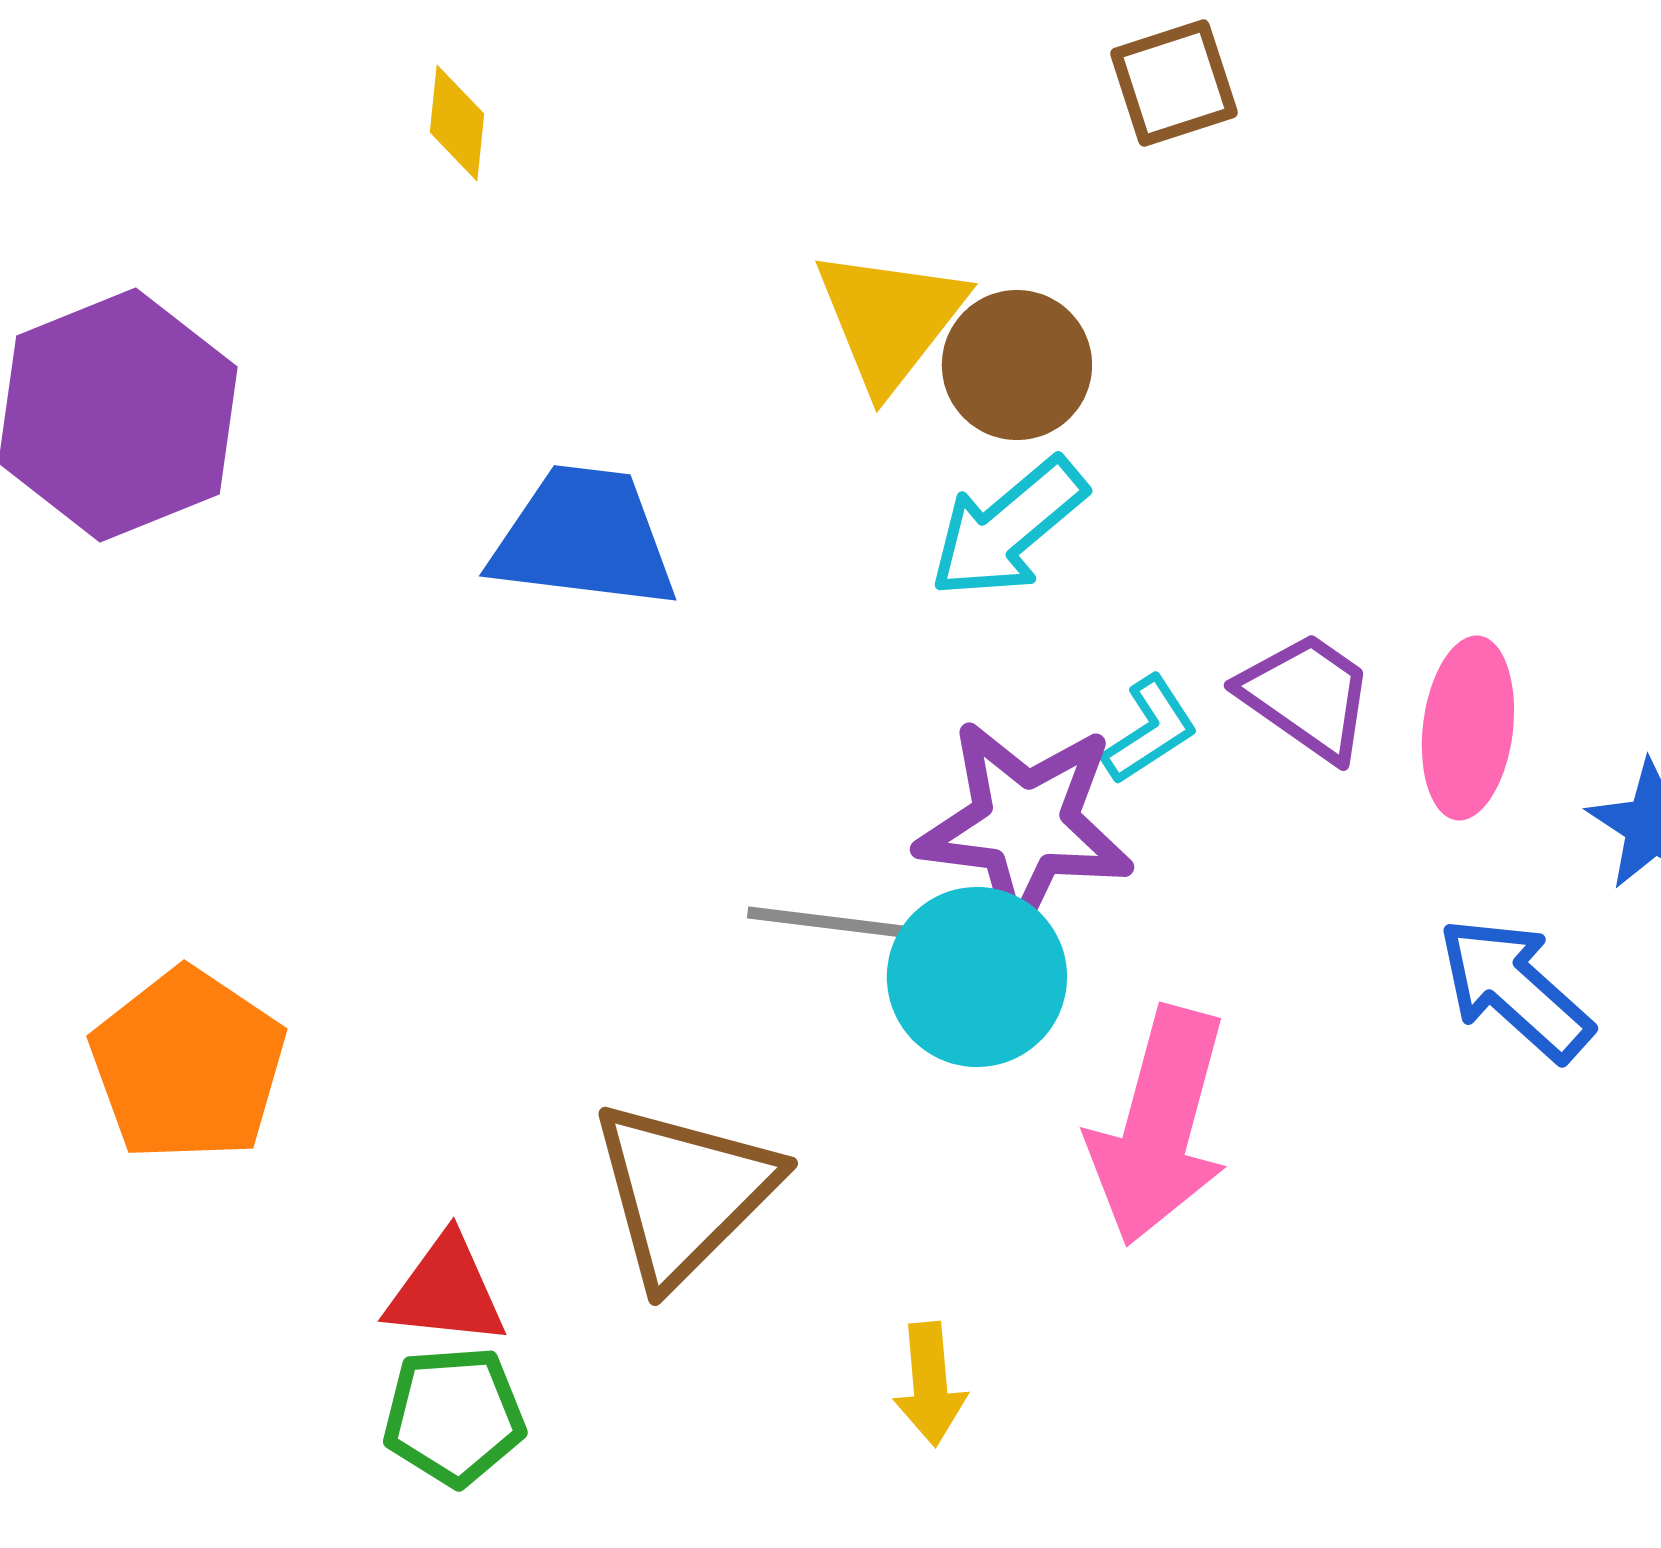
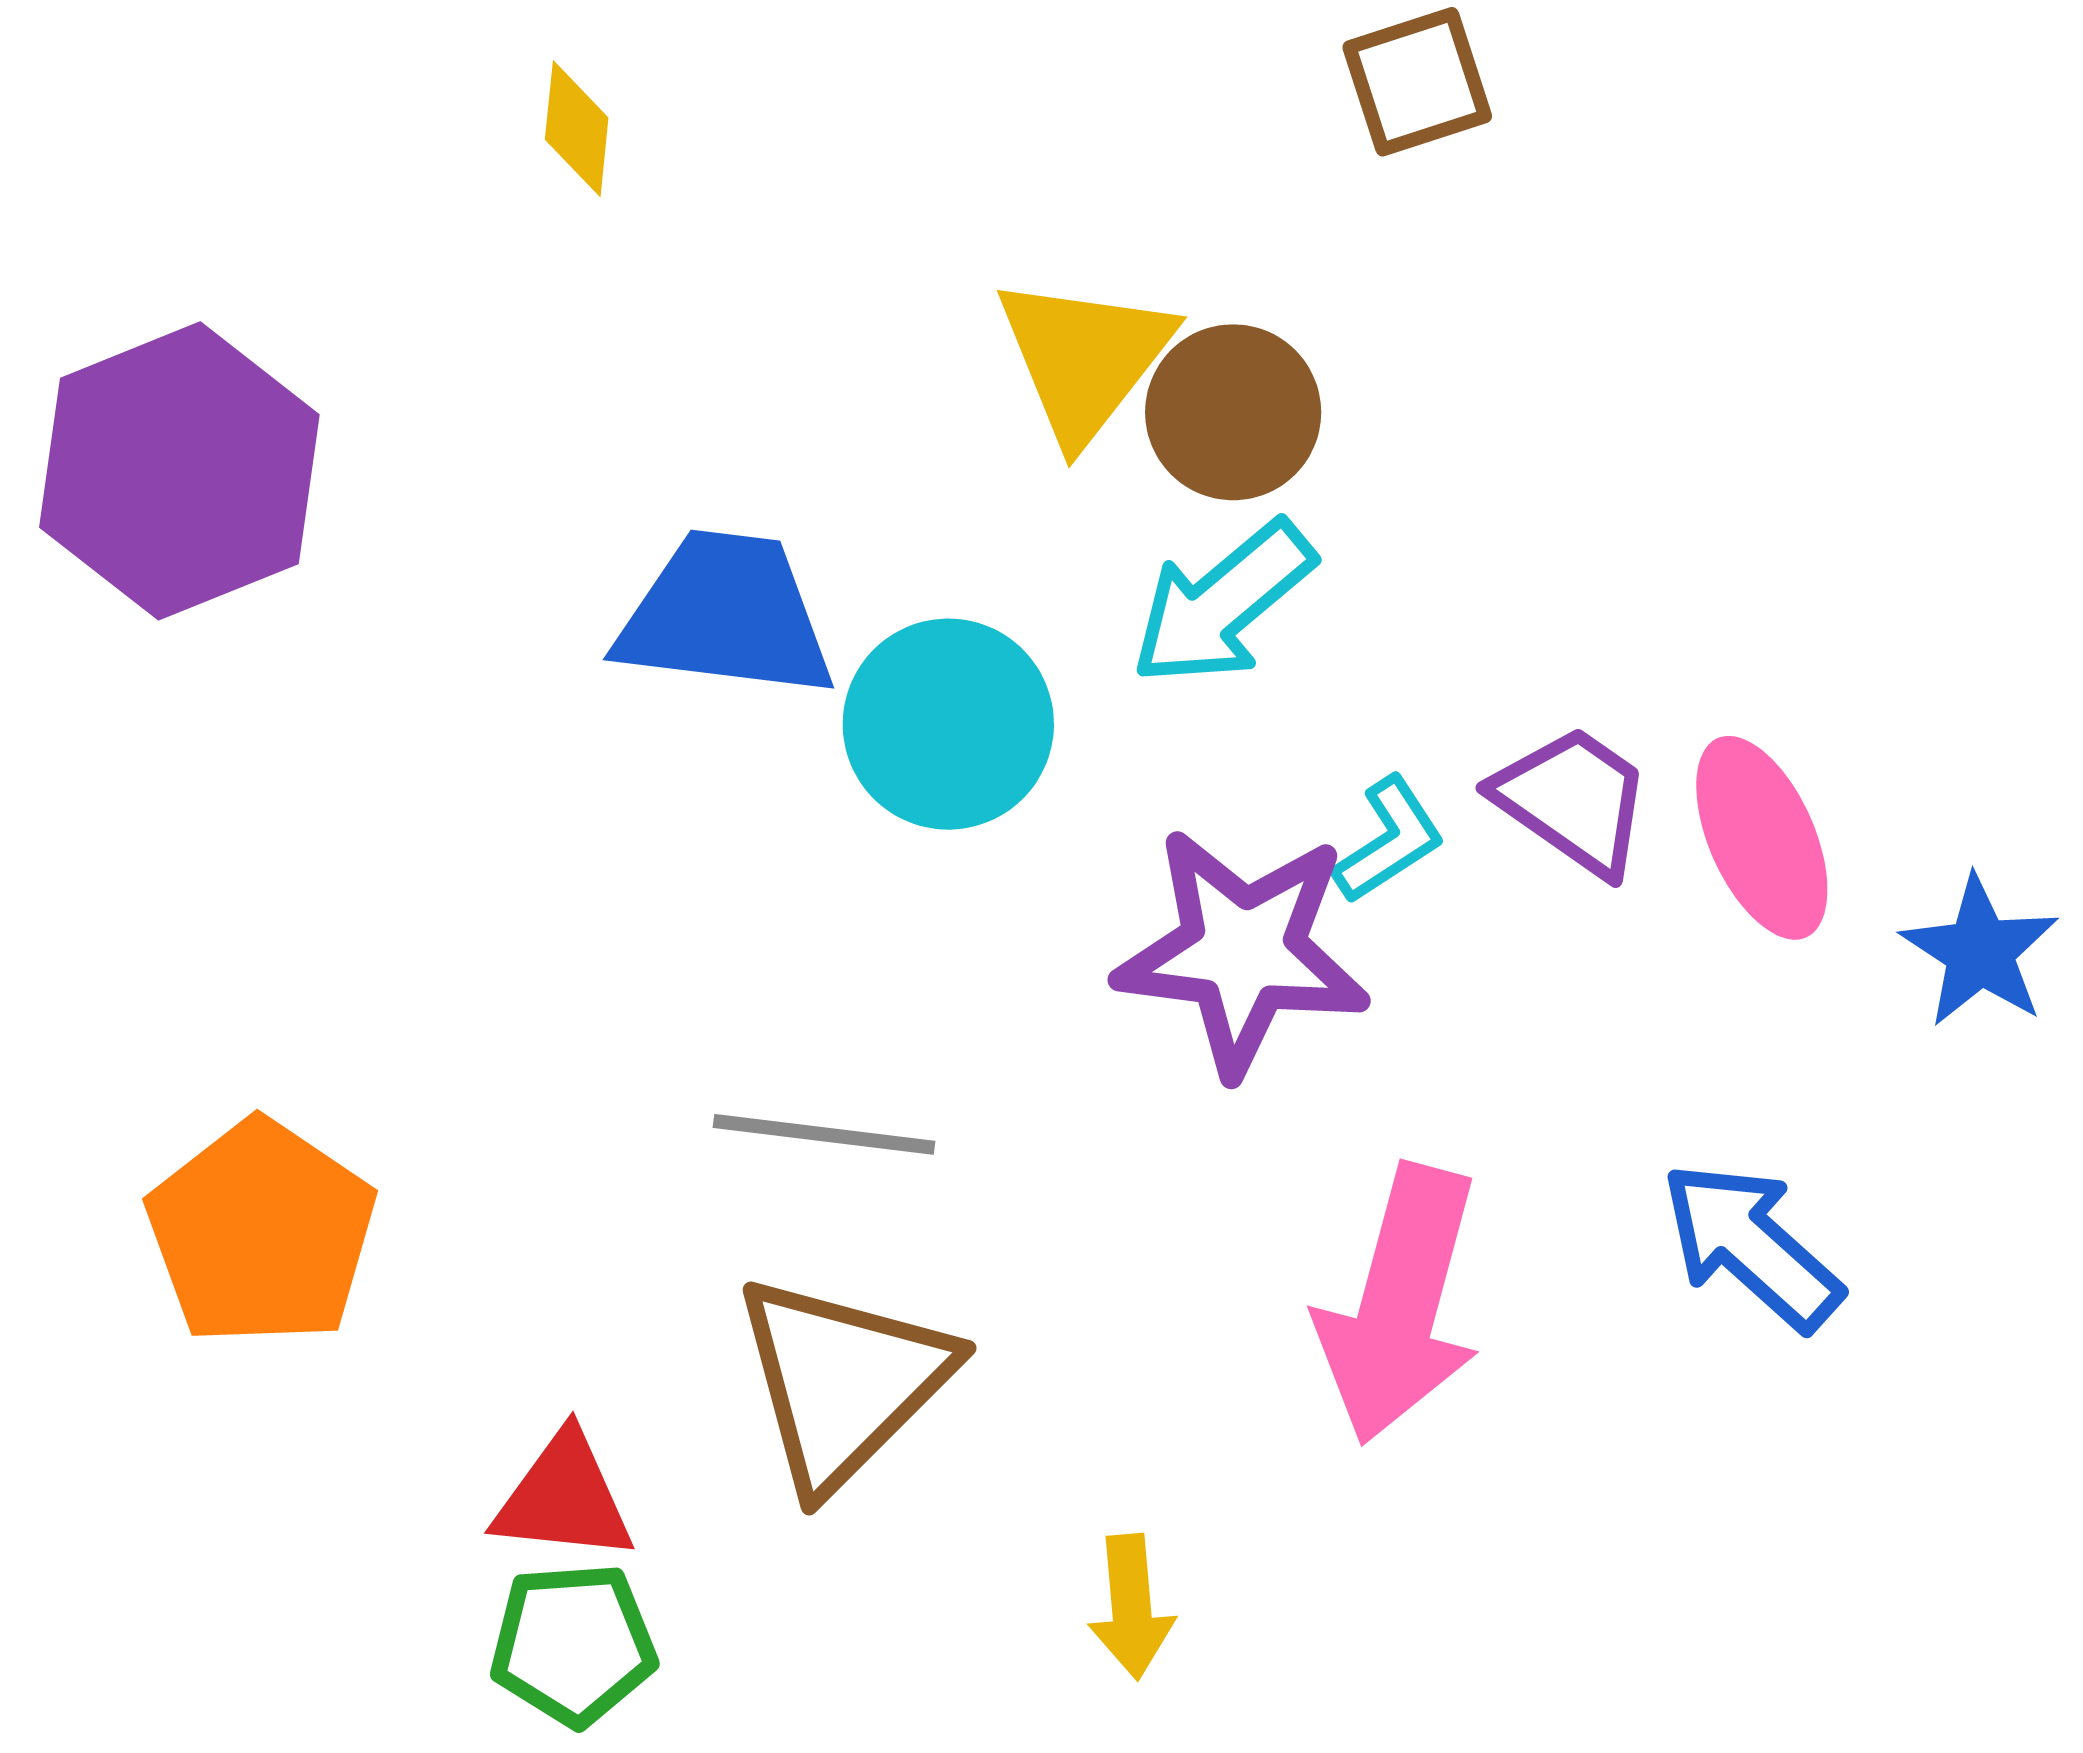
pink ellipse: (1468, 728) -> (1762, 838), turned -31
gray line: (842, 924) -> (824, 1134), moved
cyan circle: (977, 977) -> (948, 724), moved
blue arrow: (1515, 989) -> (1751, 1246), moved

